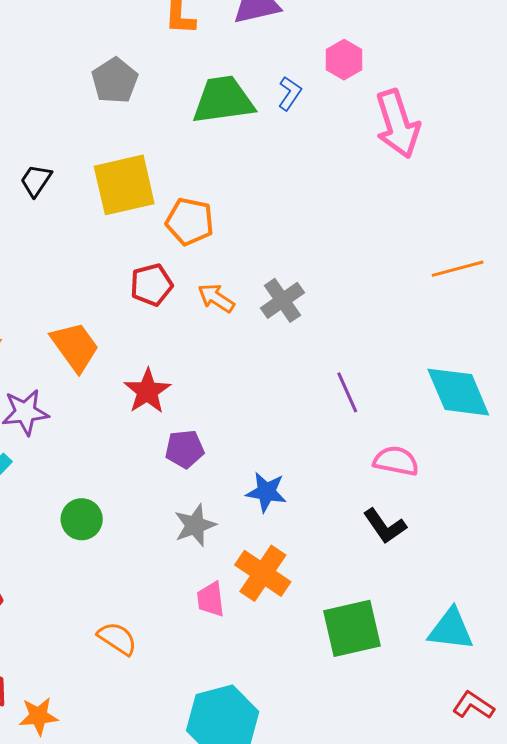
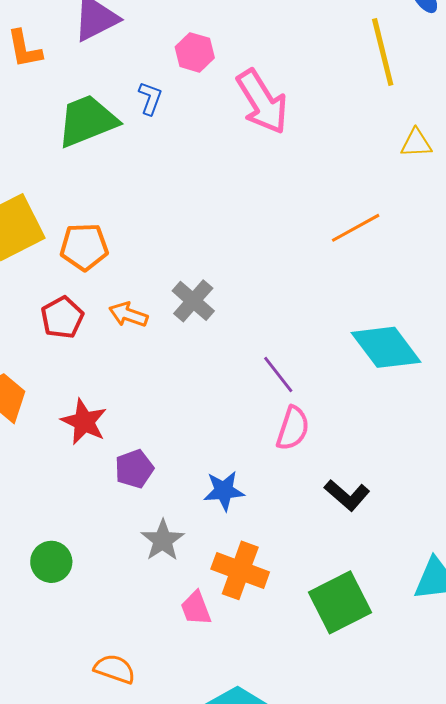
pink semicircle: (396, 461) -> (293, 428), moved, turned 111

